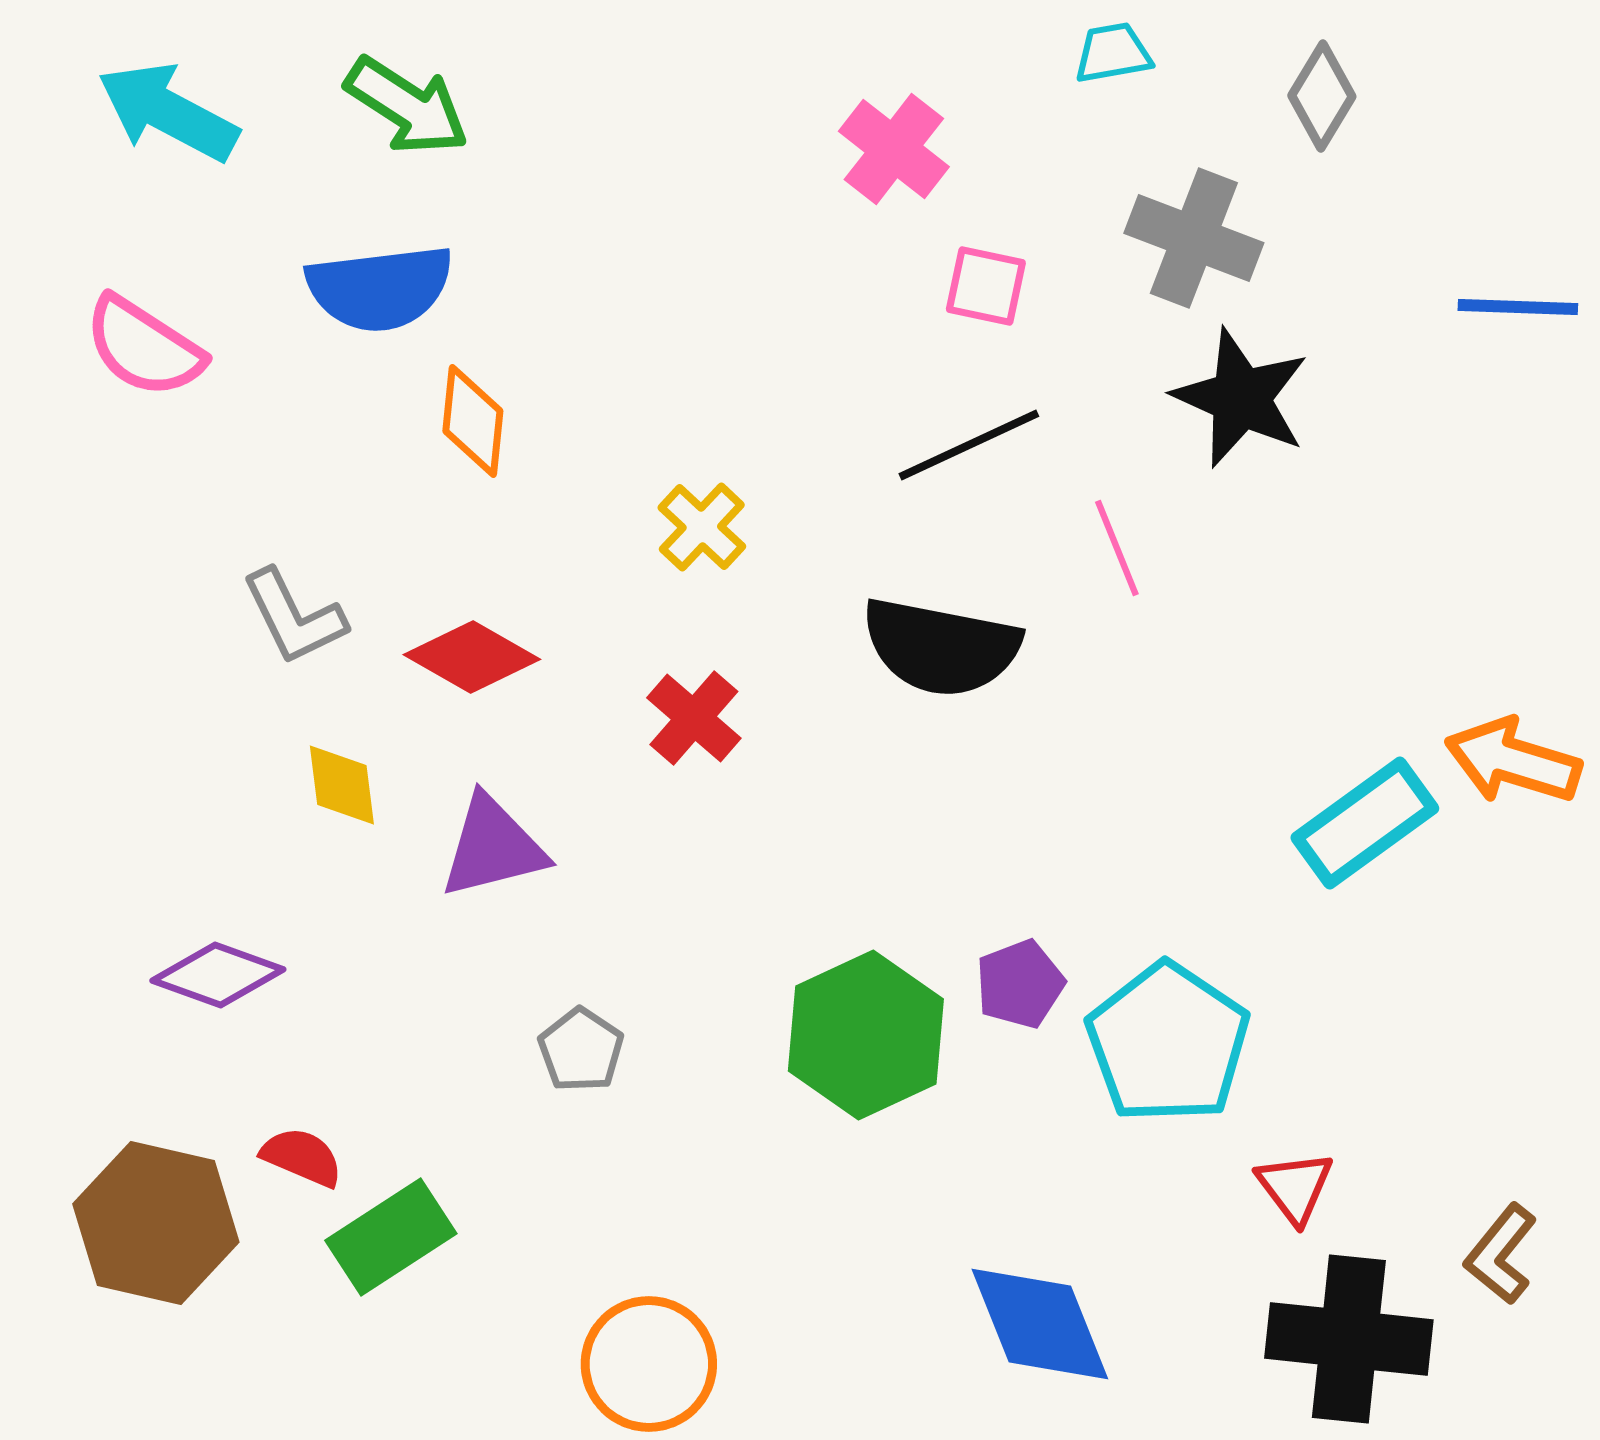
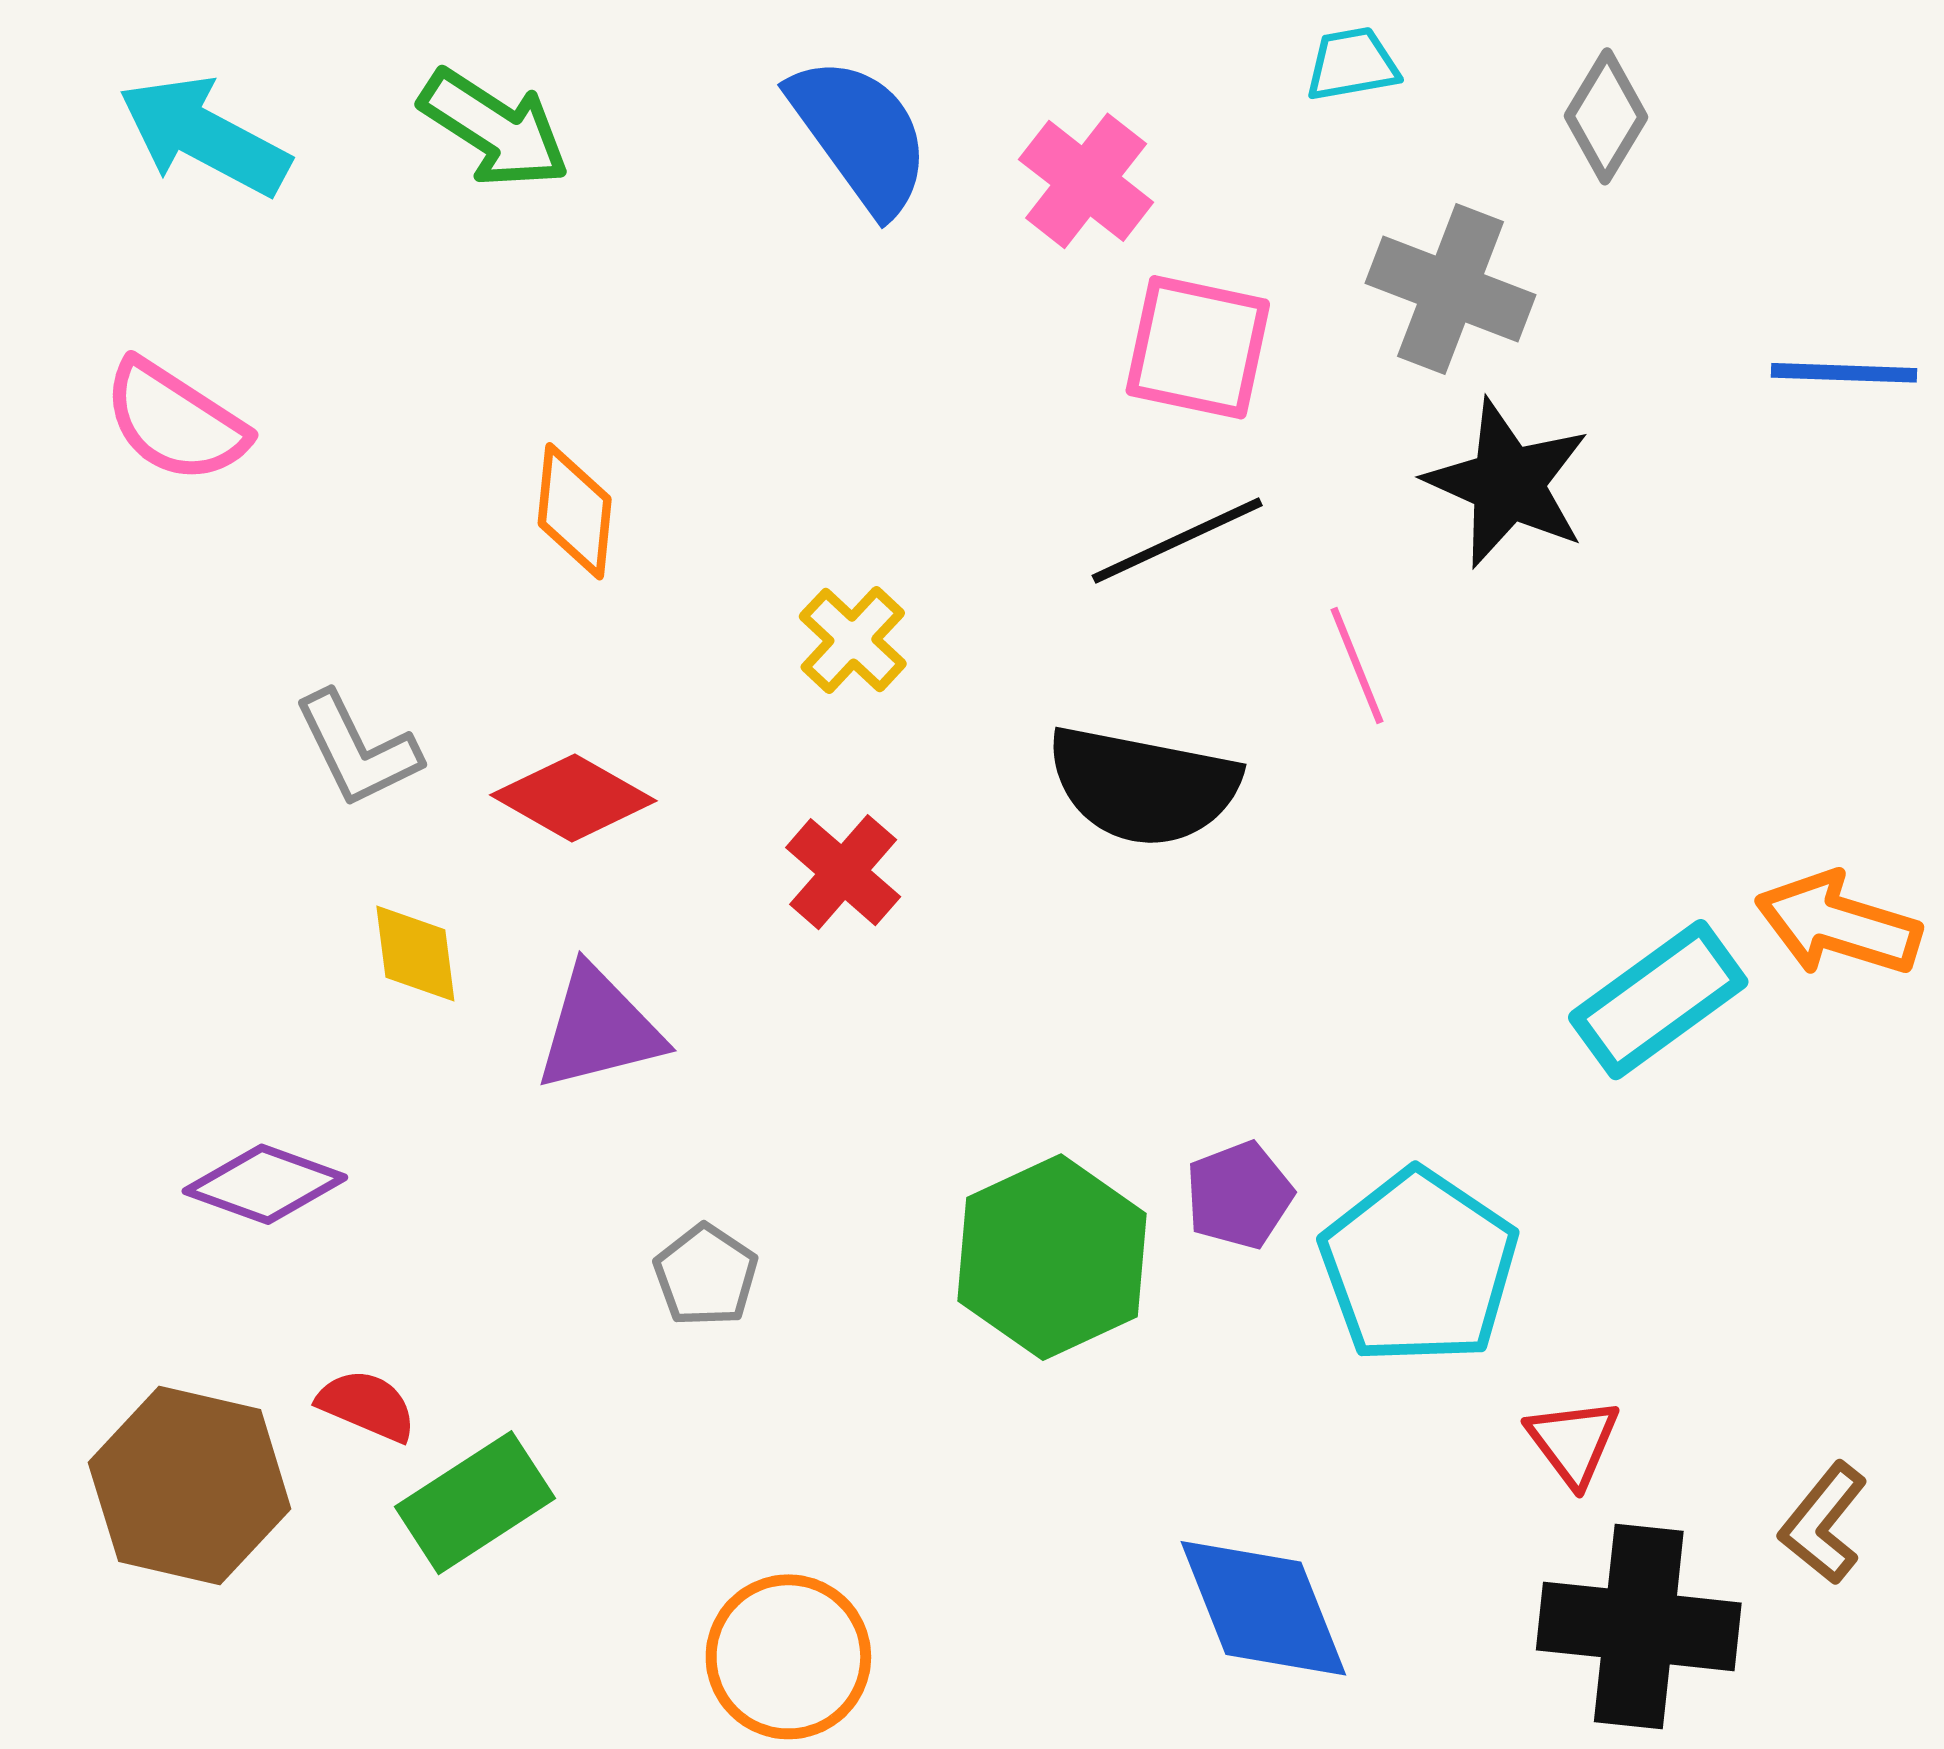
pink square: (986, 286) -> (1198, 347), size x1.5
blue semicircle: (380, 288) -> (860, 135), moved, turned -119

